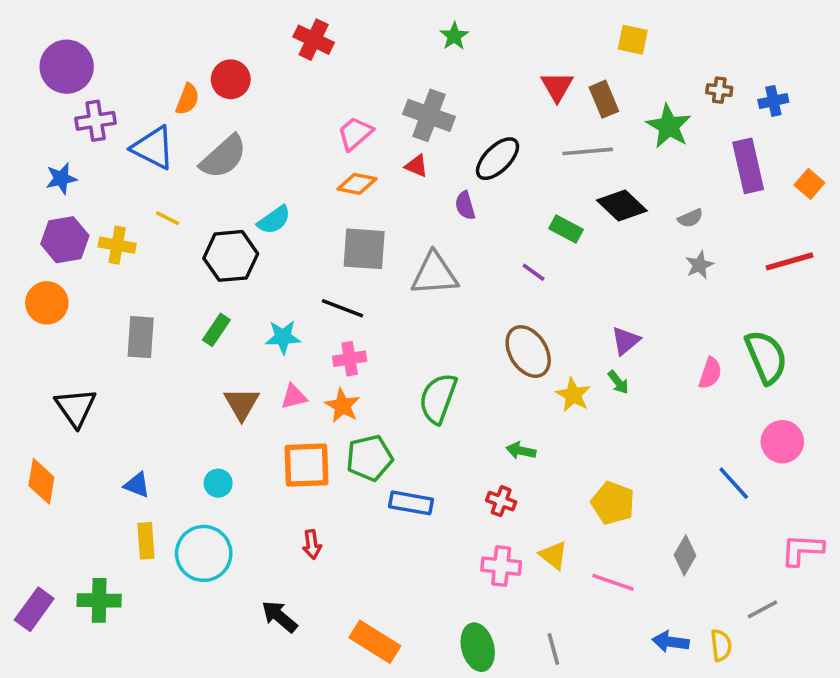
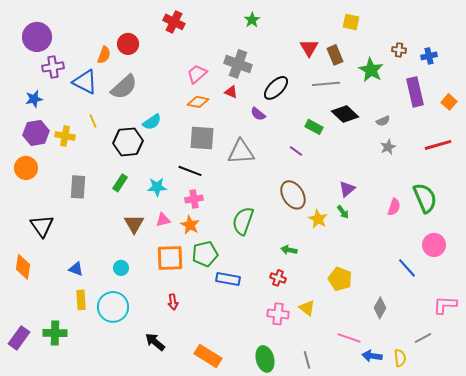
purple semicircle: (465, 206) -> (258, 114), turned -35
yellow line: (168, 218) -> (93, 121), turned 40
pink line: (613, 582) -> (349, 338), moved

